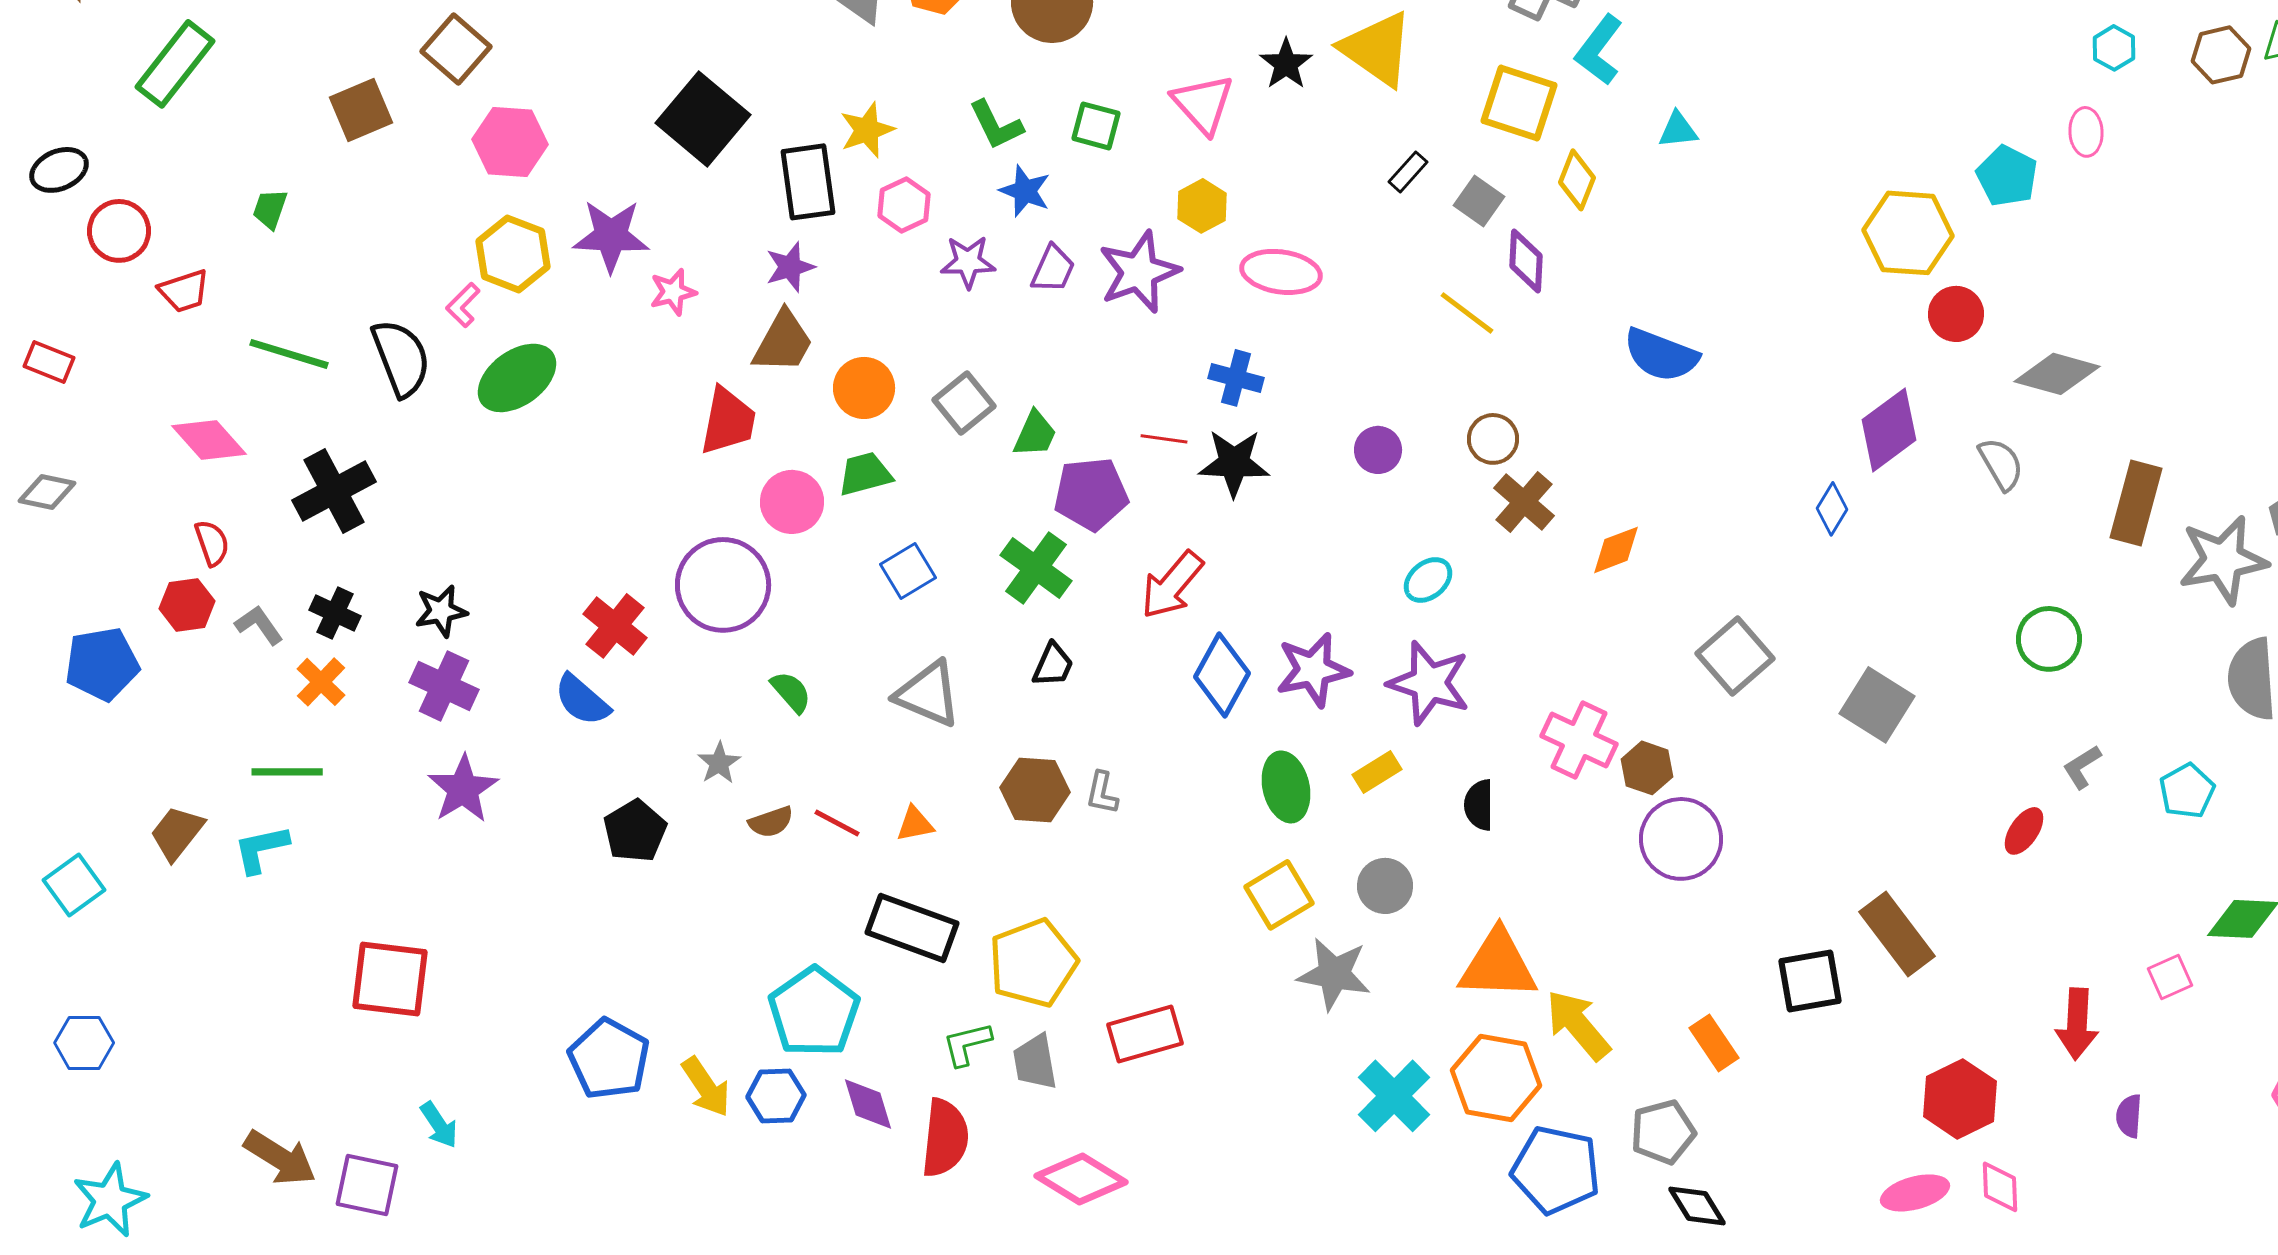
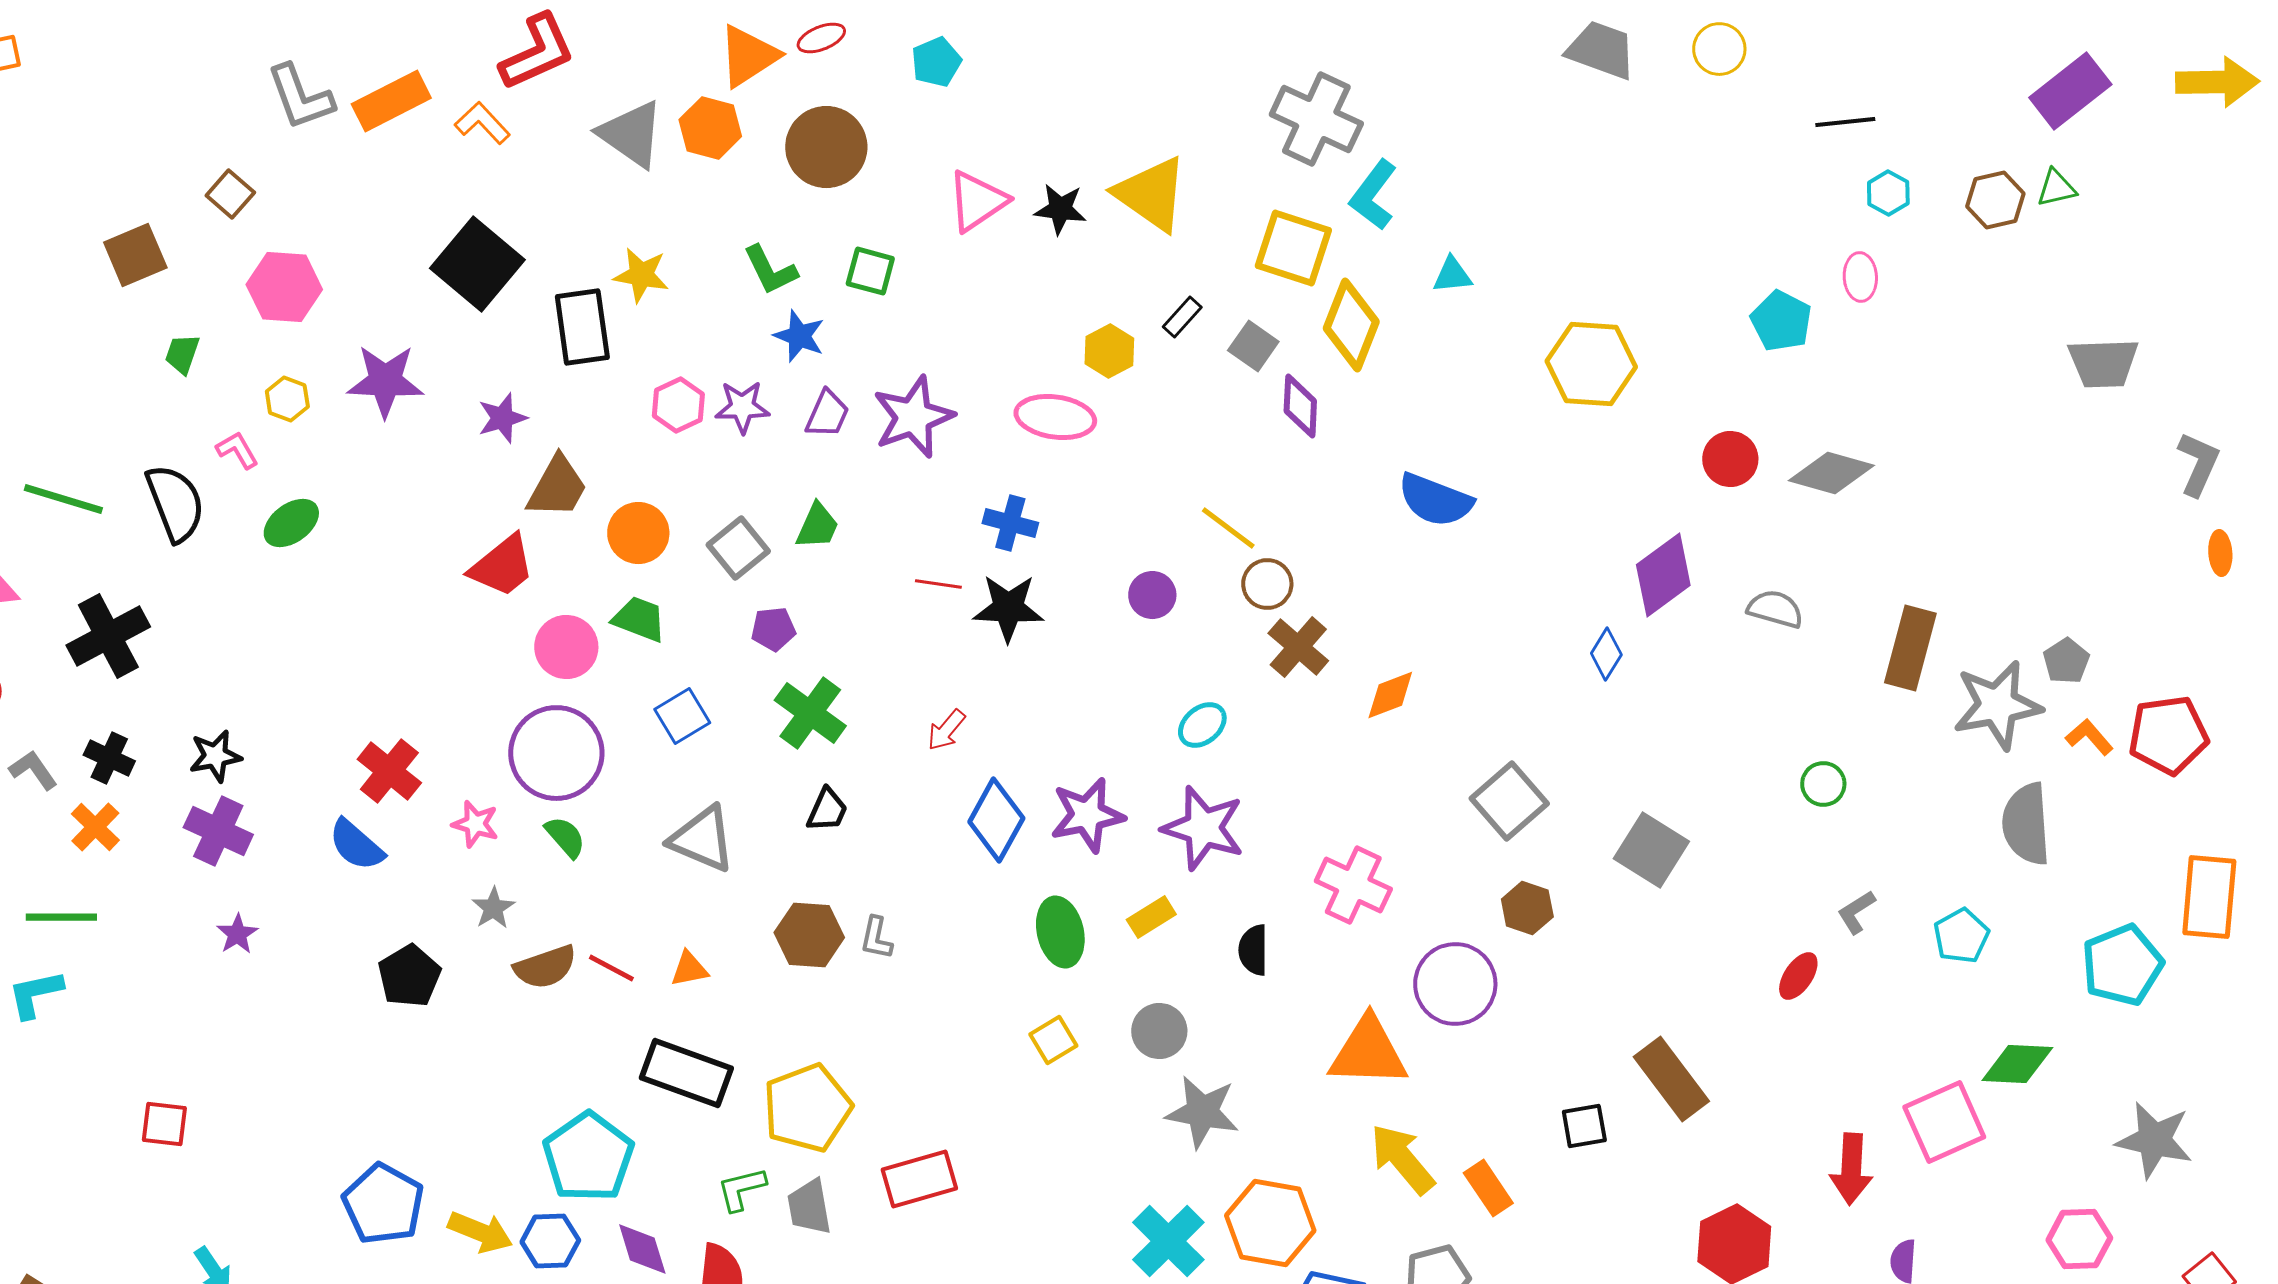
brown square: (456, 49) -> (230, 194), size x0.7
black star: (1286, 64) -> (1060, 209), turned -30
pink triangle: (1203, 104) -> (977, 201), moved, turned 38
yellow star: (867, 130) -> (641, 275), turned 30
yellow diamond: (1577, 180) -> (1351, 325), size x1.5
pink hexagon: (904, 205) -> (678, 405), moved
yellow hexagon: (1202, 206) -> (1109, 351), moved
green trapezoid: (270, 209) -> (182, 354), moved
yellow hexagon: (1908, 233) -> (1591, 364), moved
yellow hexagon: (513, 254) -> (287, 399), size x0.6
purple star: (790, 267) -> (502, 418), moved
pink star: (673, 292) -> (475, 824), moved, turned 30
pink L-shape: (463, 305) -> (237, 450), turned 105
yellow line: (1467, 313) -> (1228, 528), moved
gray diamond: (2057, 374) -> (1831, 473), moved
green ellipse: (517, 378) -> (291, 523), size x0.7
red trapezoid: (728, 421) -> (502, 566), turned 40
green trapezoid: (1035, 434) -> (817, 526), moved
gray semicircle: (2001, 464) -> (1775, 609), turned -44
green trapezoid: (865, 474) -> (639, 619), turned 36
purple pentagon: (1091, 494) -> (773, 629), moved, size x0.6
purple circle: (723, 585) -> (556, 753), moved
red arrow: (1172, 585) -> (946, 730), size x0.6
green circle: (2049, 639) -> (1823, 784), size x0.7
brown hexagon: (1647, 768) -> (1527, 908), moved
purple star: (463, 789) -> (237, 934), size x0.6
brown semicircle: (771, 822) -> (545, 967), size x1.4
yellow square: (1279, 895) -> (1053, 1040), size x0.7
orange triangle: (1498, 965) -> (1368, 1052), moved
gray star: (1334, 974) -> (1202, 1112), moved
pink square: (2170, 977) -> (1944, 1122), size x1.8
red square: (390, 979) -> (164, 1124), size x0.6
black square: (1810, 981) -> (1584, 1126), size x0.7
yellow arrow: (1578, 1025) -> (1402, 1159), moved
yellow arrow: (706, 1087) -> (480, 1232), turned -34

